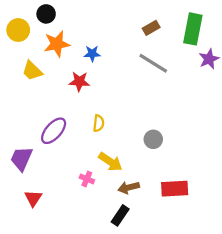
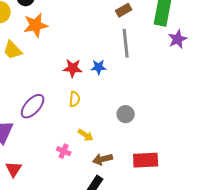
blue star: (92, 54) -> (99, 67), moved
gray line: (153, 63) -> (126, 43), turned 52
red star: (79, 81) -> (73, 68), moved
yellow arrow: (110, 162) -> (86, 135), size x0.7

